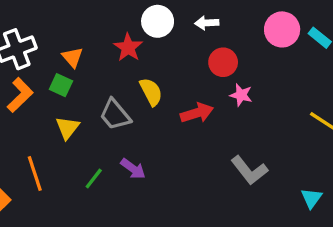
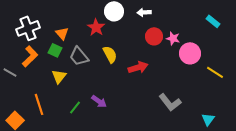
pink circle: (282, 29) -> (190, 53), moved
pink star: (241, 95) -> (173, 38), moved
gray trapezoid: (115, 115) -> (79, 56), moved

